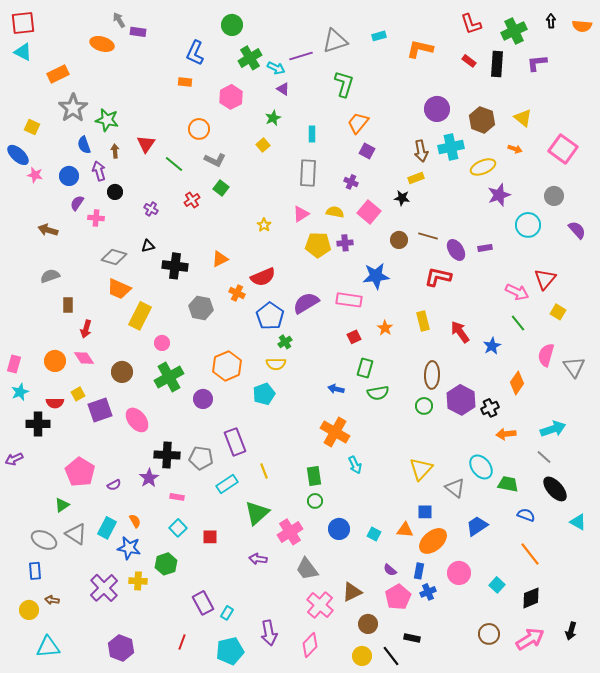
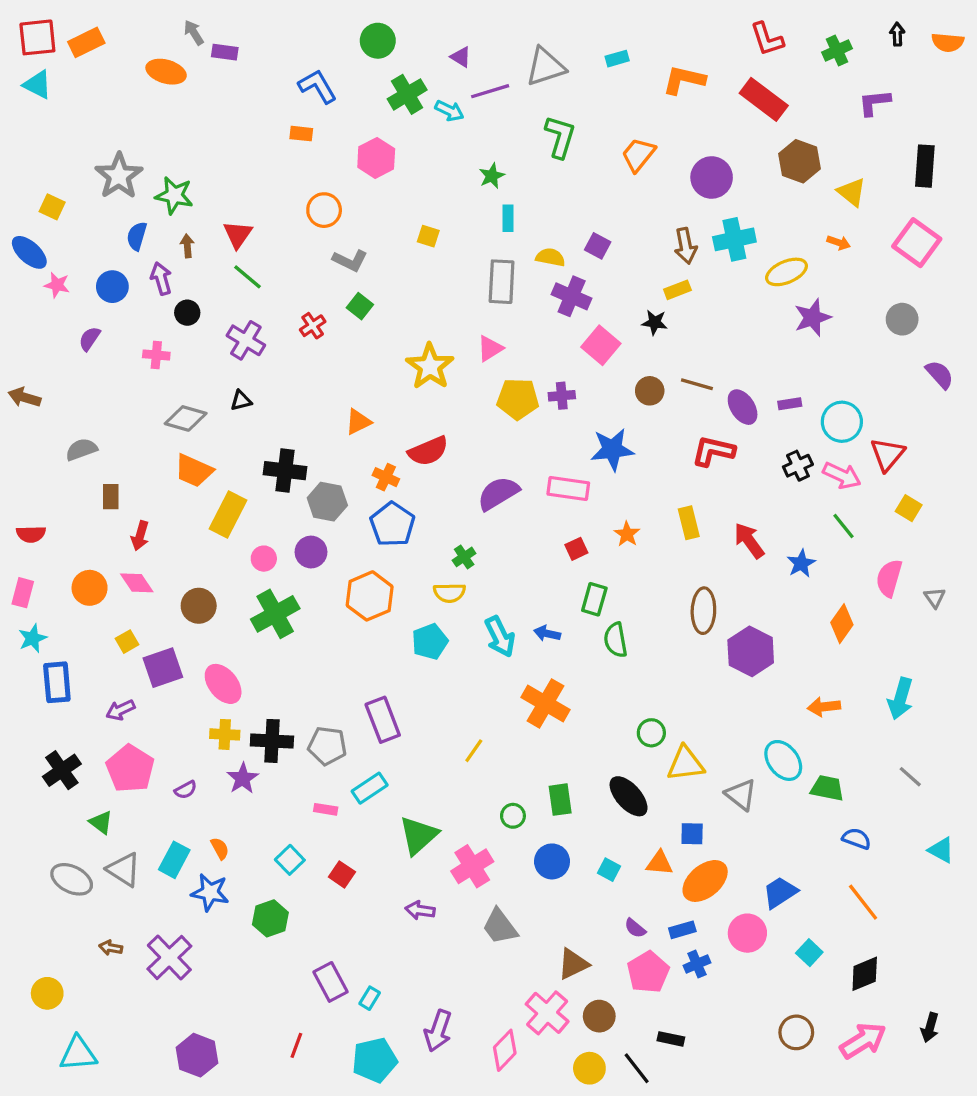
green cross: (514, 31) -> (837, 50), size x0.7
blue L-shape: (195, 53) -> (318, 86), turned 125
red rectangle: (469, 61) -> (764, 99), size x2.0
black rectangle: (497, 64) -> (925, 166), moved
orange rectangle: (58, 74) -> (86, 42), moved
purple triangle: (283, 89) -> (461, 57), moved
green star: (273, 118) -> (492, 176), moved
brown hexagon: (482, 120) -> (800, 161), moved
orange trapezoid: (358, 123) -> (638, 155), moved
blue semicircle: (84, 145) -> (137, 236), turned 36
yellow square: (263, 145) -> (428, 236), turned -32
green line: (174, 164) -> (247, 277), moved
purple cross: (351, 182) -> (572, 296), size x1.6
purple semicircle: (77, 203) -> (90, 339), moved
purple cross: (151, 209) -> (246, 340), size x1.6
yellow semicircle: (335, 212) -> (550, 257), moved
yellow star: (264, 225) -> (430, 366), size x2.0
cyan circle: (528, 225) -> (842, 422), moved
brown arrow: (48, 230) -> (24, 397), moved
black cross: (175, 266) -> (285, 471), moved
blue pentagon: (270, 316) -> (392, 524), moved
gray triangle: (574, 367) -> (935, 598), size x0.6
green semicircle: (378, 393) -> (616, 640), turned 90
purple circle: (203, 399) -> (311, 552), moved
red semicircle: (55, 403) -> (31, 534), moved
green circle: (424, 406) -> (651, 733), moved
black cross: (490, 408) -> (798, 466), moved
black cross: (38, 424) -> (62, 770), moved, turned -35
cyan arrow: (553, 429) -> (900, 699), turned 125
gray line: (544, 457) -> (910, 777), moved
purple arrow: (14, 459) -> (120, 710), moved
cyan arrow: (355, 465) -> (500, 637), moved, size x1.4
yellow triangle: (421, 469) -> (686, 764), turned 40
yellow line: (264, 471) -> (474, 751), moved, turned 56
green rectangle: (314, 476) -> (560, 800), moved
black ellipse: (555, 489) -> (629, 796), moved
pink rectangle: (177, 497) -> (326, 809), moved
green triangle: (62, 505) -> (101, 822), turned -49
blue trapezoid: (477, 526) -> (780, 892), moved
red square: (210, 537) -> (342, 874), turned 35
blue rectangle: (35, 571) -> (57, 682), moved, size x1.4
blue rectangle: (419, 571) -> (682, 930), turned 63
yellow cross: (138, 581) -> (225, 734), moved
brown arrow: (52, 600) -> (111, 948), moved
pink cross: (320, 605) -> (547, 1013), moved
purple arrow: (269, 633) -> (438, 1031), turned 30

